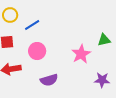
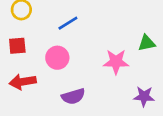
blue line: (32, 25) -> (68, 23), moved
pink star: (81, 54) -> (116, 62), turned 30

